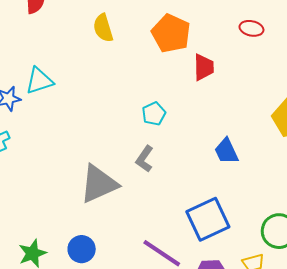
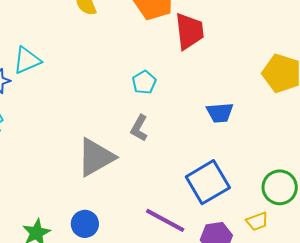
red trapezoid: (204, 67) -> (189, 31), size x1.4
blue trapezoid: (226, 151) -> (220, 113), turned -64

